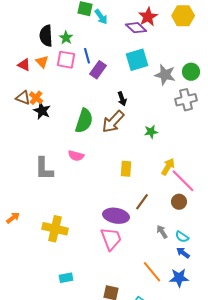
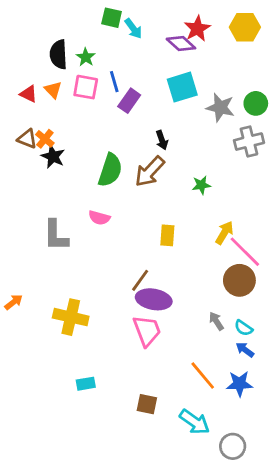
brown line: (142, 202) -> (140, 280), moved
brown circle: (179, 202) -> (239, 280), size x1.5

